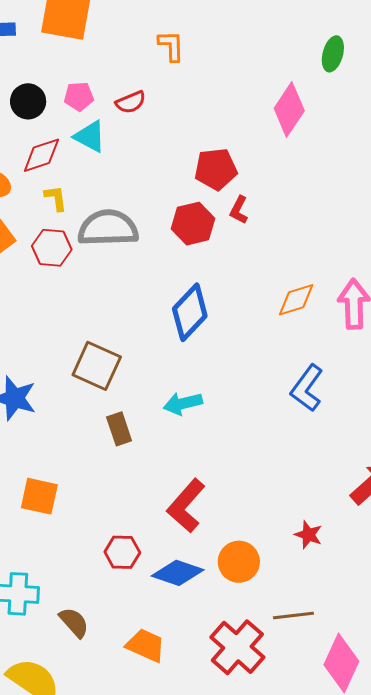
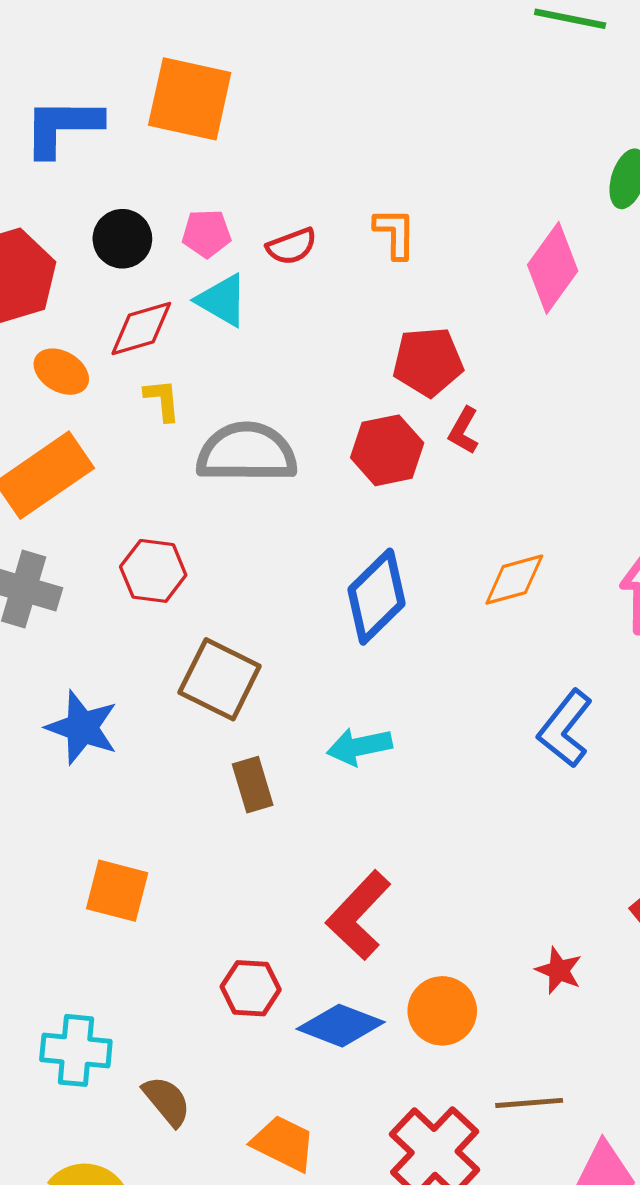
orange L-shape: (171, 46) -> (395, 233), moved
red hexagon: (52, 248) -> (153, 571), moved
orange diamond: (296, 300) -> (514, 580), moved

